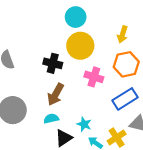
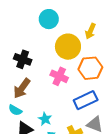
yellow arrow: (122, 34) -> (90, 31), moved
yellow circle: (80, 46) -> (68, 47), moved
cyan semicircle: (51, 119) -> (15, 110), turned -144

